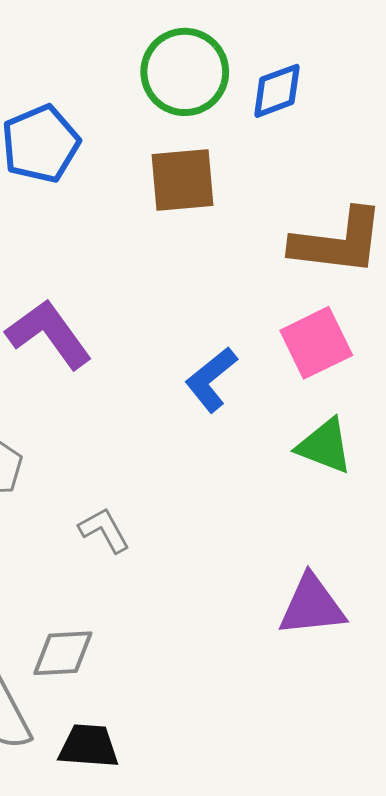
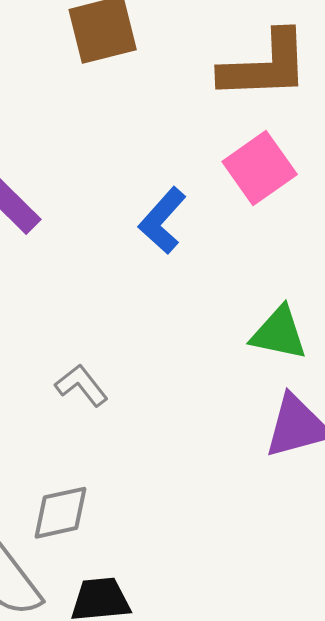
green triangle: (325, 446) -> (279, 333), moved

